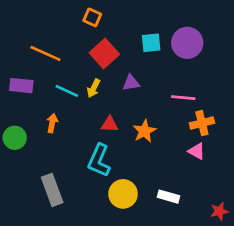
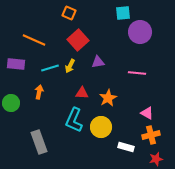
cyan square: (151, 43) -> (123, 13), moved
cyan line: (67, 91) -> (50, 68), turned -42
orange cross: (202, 123) -> (151, 135), moved
yellow circle: (123, 194) -> (101, 127), moved
red star: (219, 211) -> (156, 159), moved

